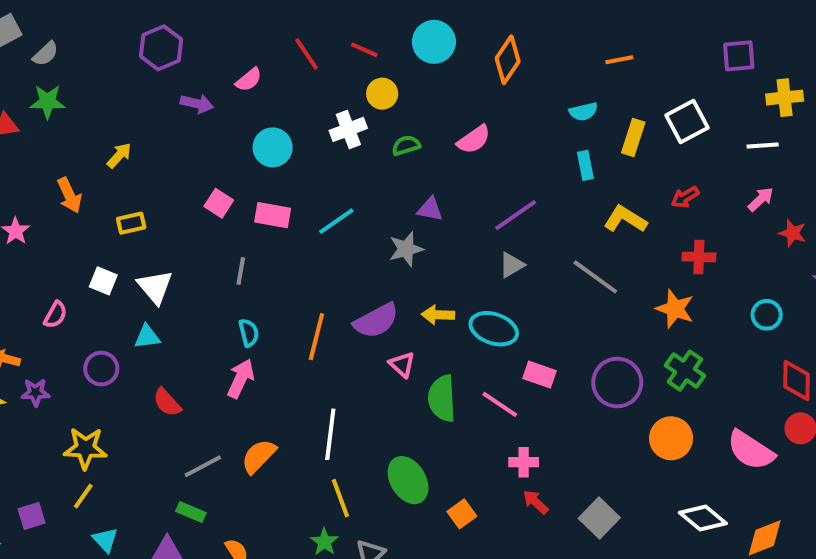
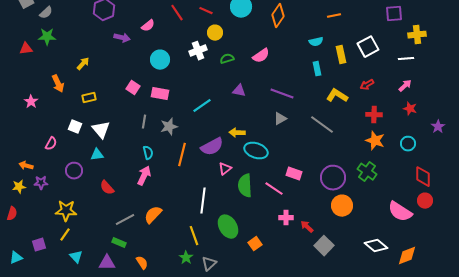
yellow rectangle: (633, 137) -> (341, 55), turned -30
purple line: (516, 215) -> (282, 94), turned 55
cyan line: (336, 221) -> (202, 106), moved
red star: (793, 233) -> (410, 109), moved
gray star: (406, 249) -> (169, 127), moved
orange star: (675, 309) -> (375, 141), moved
yellow arrow: (438, 315) -> (237, 133), moved
cyan ellipse: (494, 329) -> (256, 151), moved
pink triangle: (402, 365) -> (225, 169), turned 40
white line: (330, 434) -> (203, 201), moved
orange circle: (671, 438) -> (342, 206), moved
red arrow: (536, 502) -> (307, 227), moved

